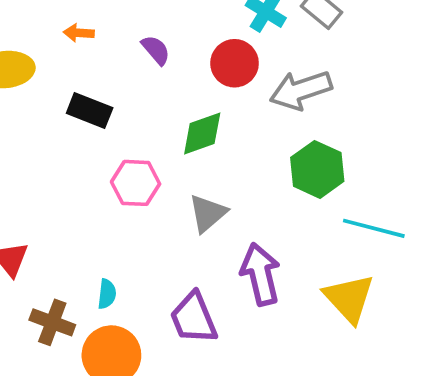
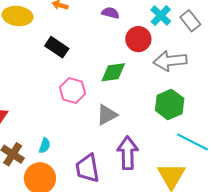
purple semicircle: (156, 50) -> (110, 13), moved, turned -48

